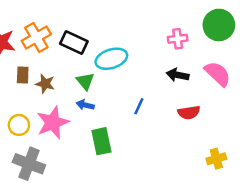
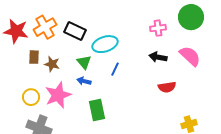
blue line: (139, 106) -> (115, 69), moved

